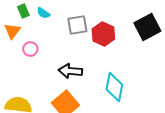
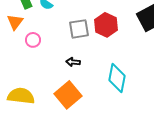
gray square: (77, 25) -> (79, 29), moved
black arrow: (70, 71) -> (73, 62), size x0.6

